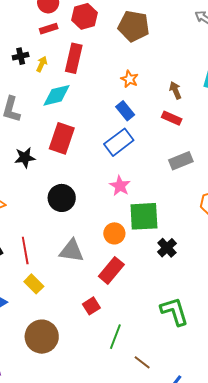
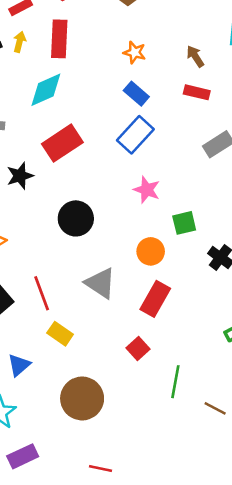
yellow arrow: (42, 64) -> (19, 42), moved
red rectangle: (62, 138) -> (62, 143), turned 48
green square: (144, 216) -> (184, 223), size x0.6
gray triangle: (72, 251) -> (100, 283), turned 36

